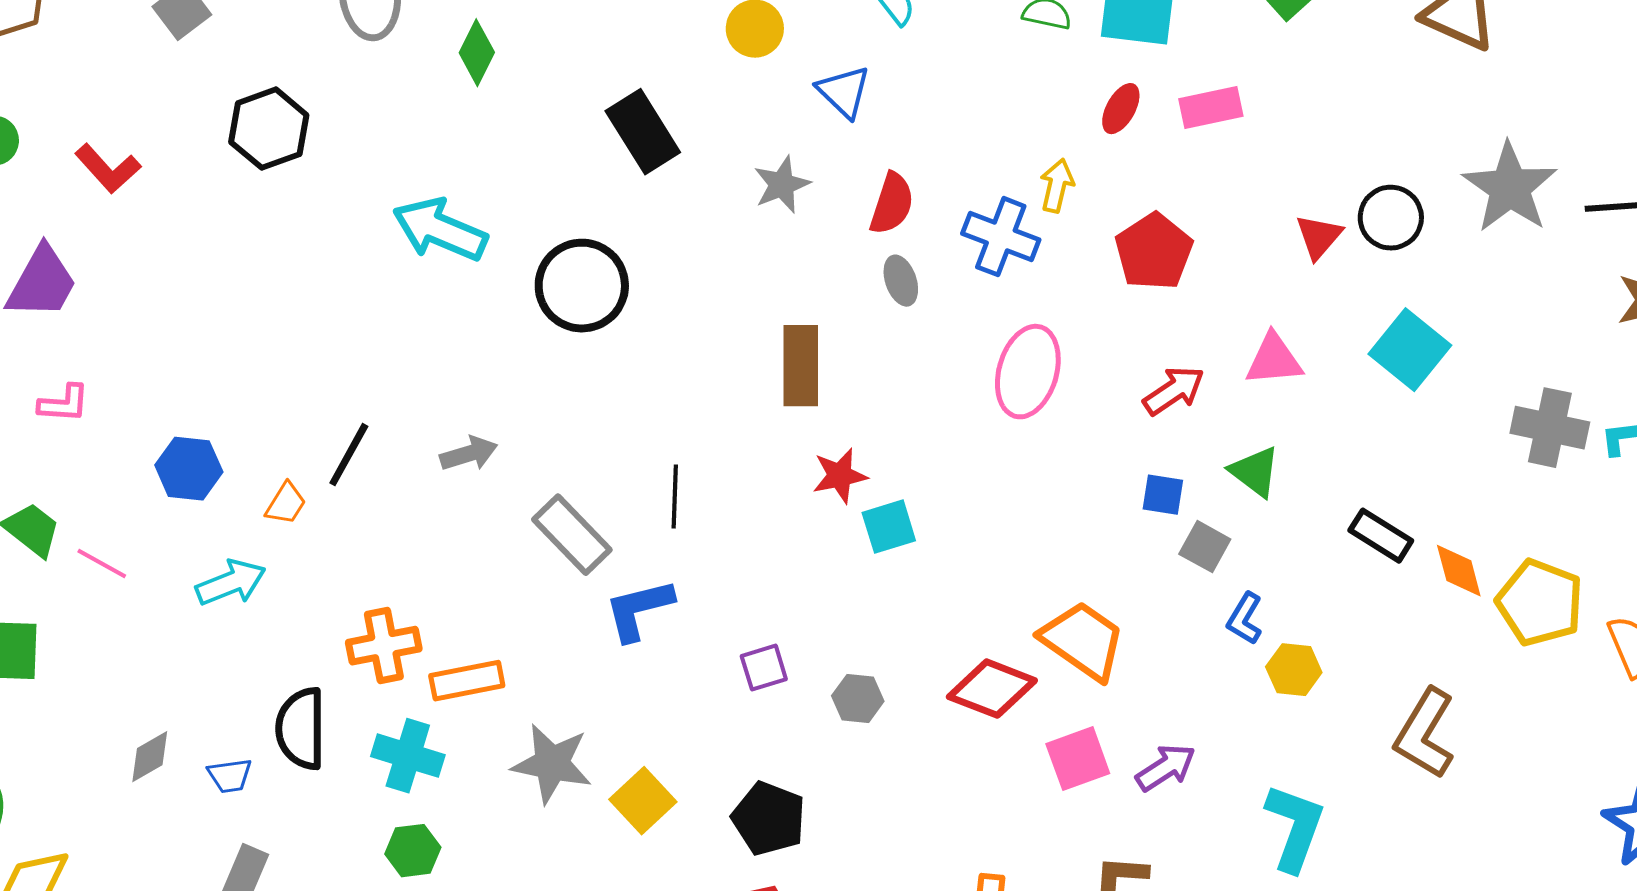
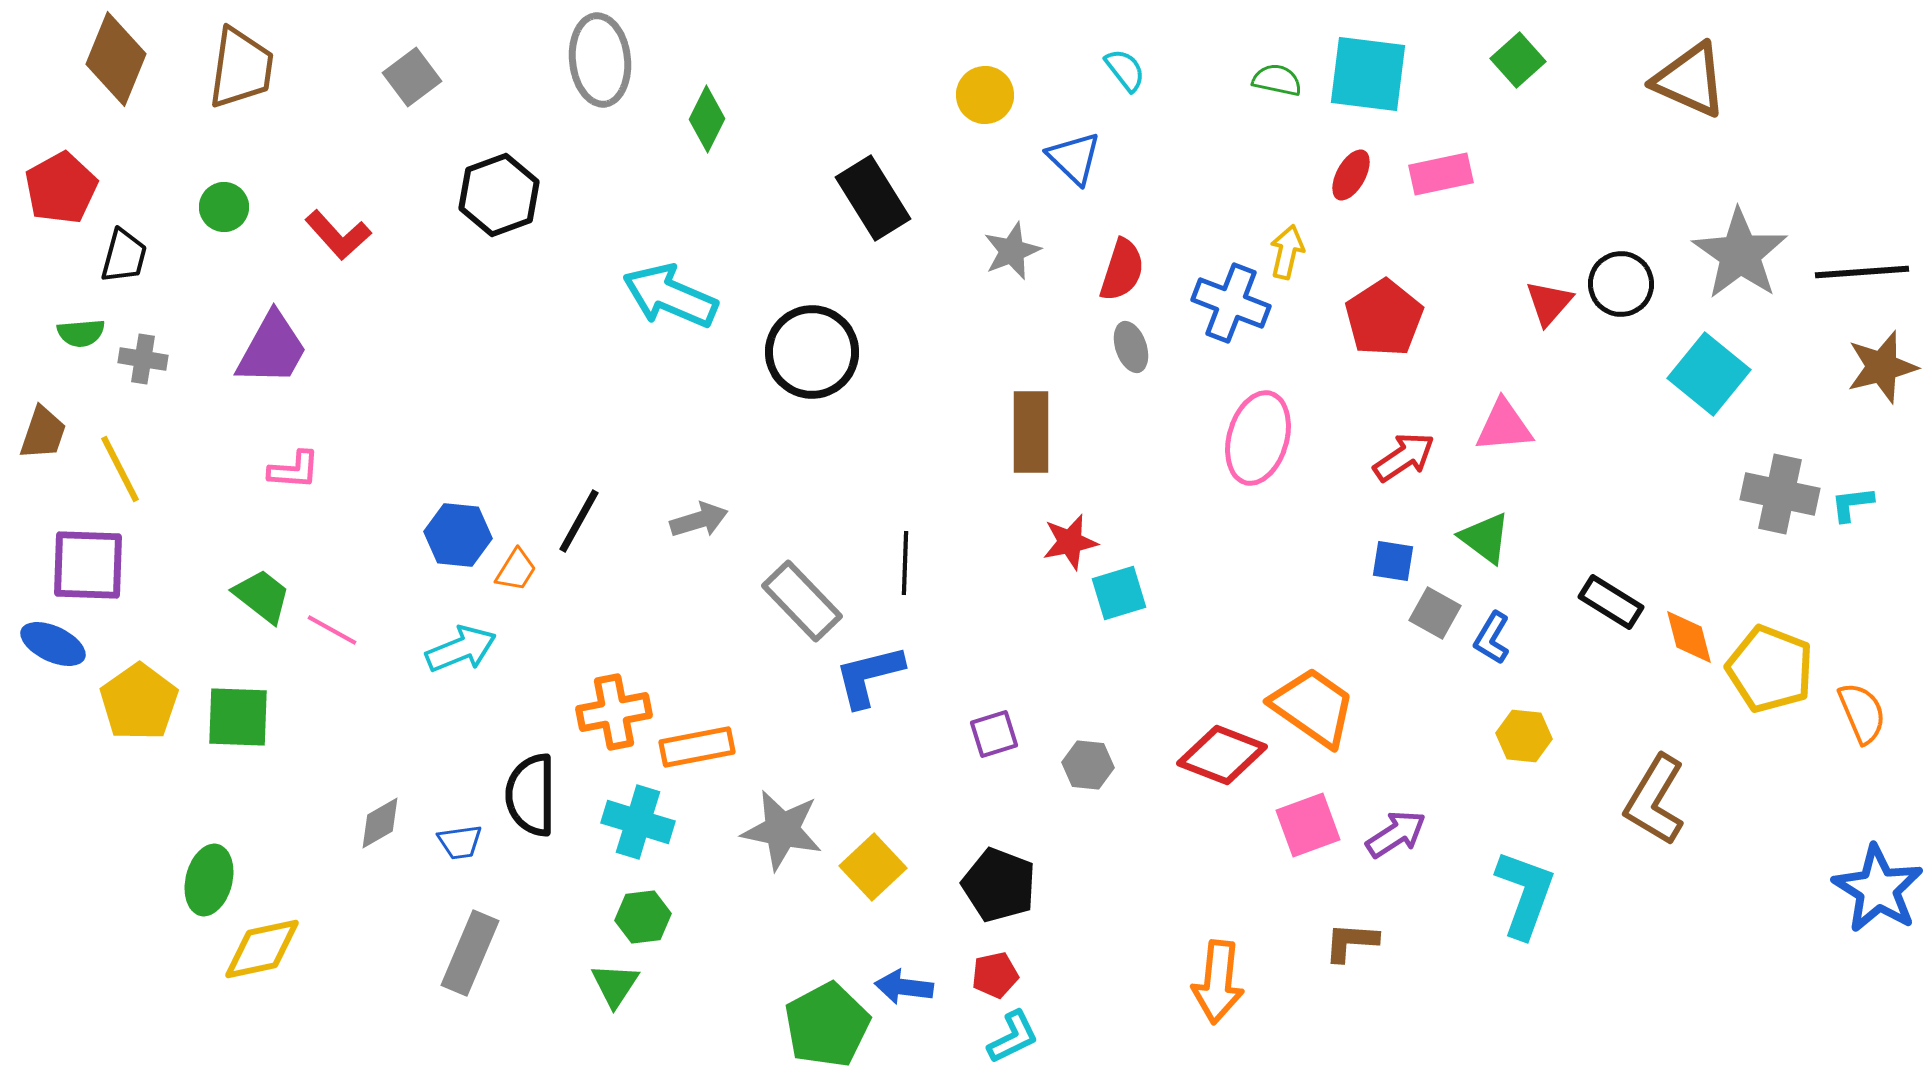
cyan square: (1410, 350) -> (1709, 374), moved
blue hexagon: (189, 469) -> (458, 535), moved
blue L-shape: (1245, 619) -> (1492, 638), moved

